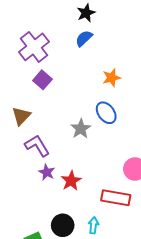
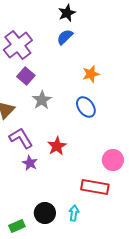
gray star: (81, 129) -> (42, 100), moved
red star: (71, 181) -> (57, 146), moved

